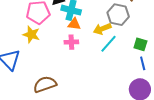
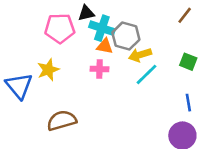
gray hexagon: (118, 15) -> (126, 36), moved
yellow star: (31, 34) -> (48, 70), moved, turned 30
green square: (140, 44) -> (188, 62), moved

